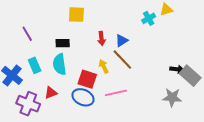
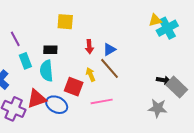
cyan cross: (149, 18) -> (167, 28), moved, size x1.5
cyan rectangle: (35, 65) -> (25, 61), moved
red triangle: (51, 93) -> (37, 99), size x1.5
blue ellipse: (83, 97) -> (57, 105), moved

